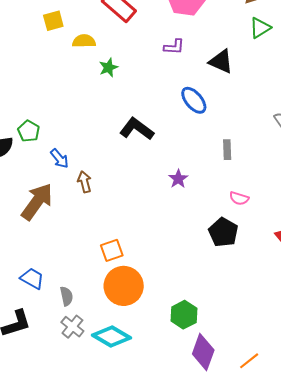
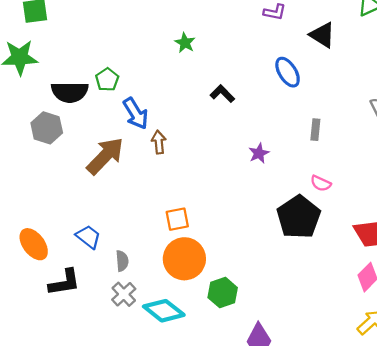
green star: (108, 68) -> (185, 43), moved, turned -30
black L-shape: (137, 129) -> (222, 94), size x0.7
blue arrow: (59, 159) -> (136, 113), size x1.4
black pentagon: (223, 232) -> (299, 217), size x1.4
green hexagon: (184, 315) -> (223, 293), moved

